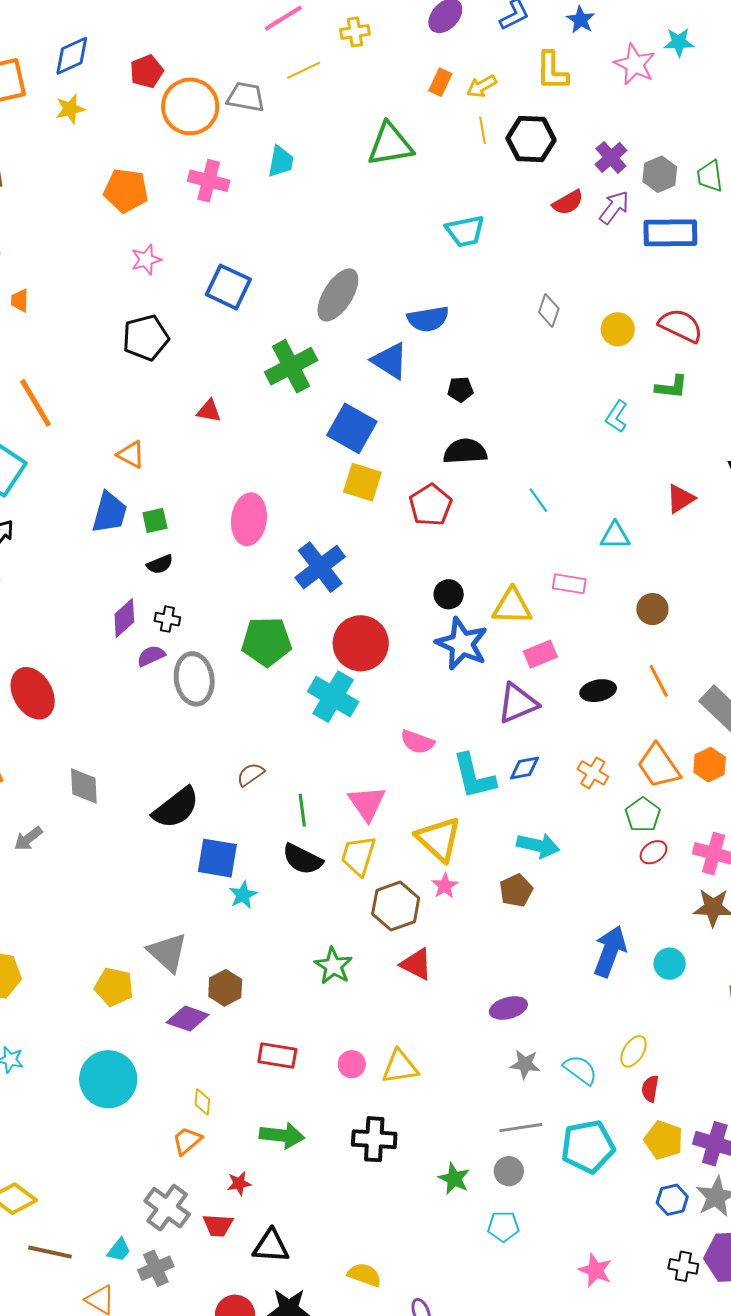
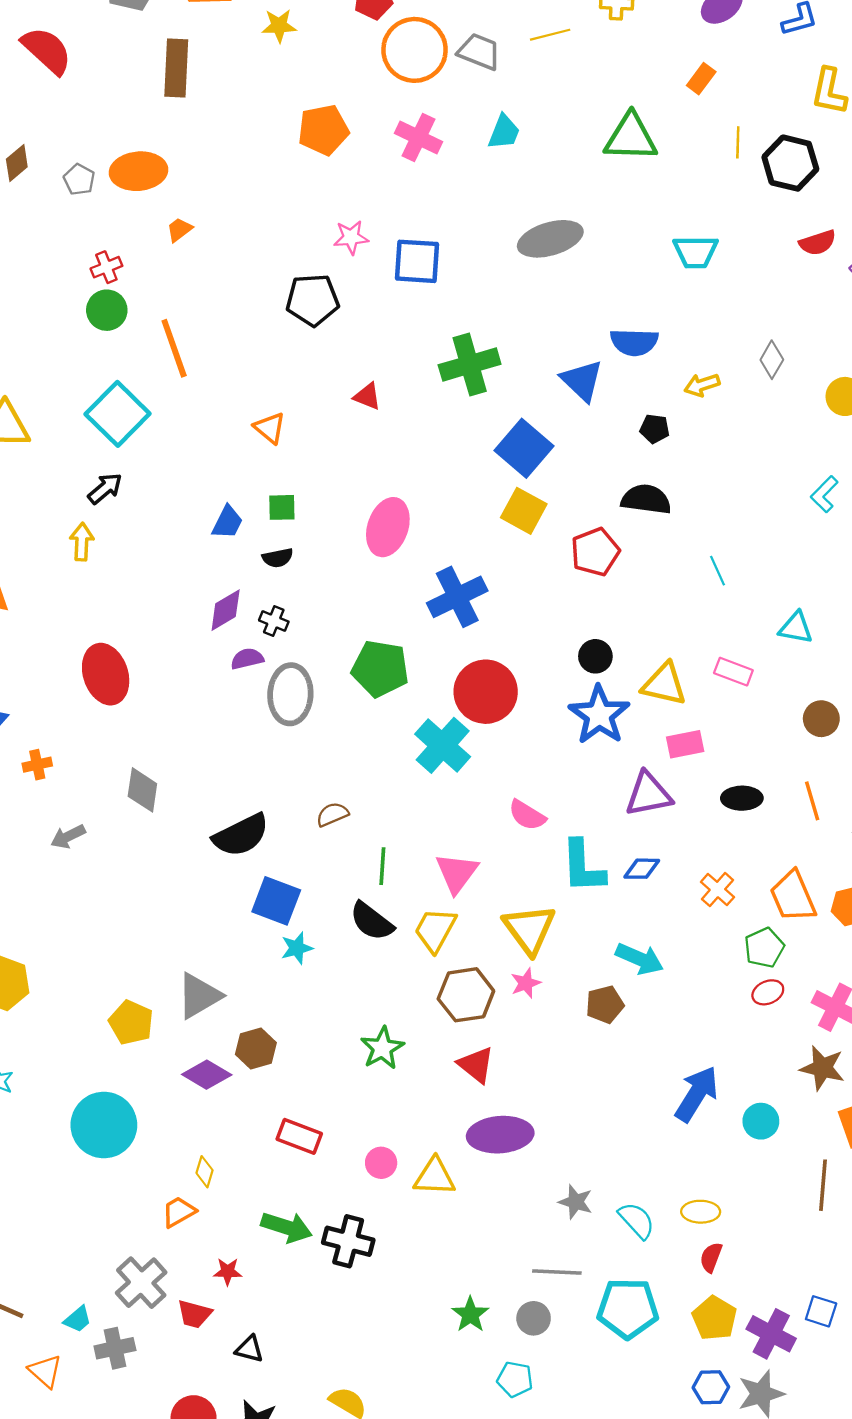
yellow arrow: (482, 86) -> (702, 385), moved
orange pentagon: (126, 190) -> (323, 130), turned -30
pink star: (146, 260) -> (351, 237), moved
blue square: (228, 287) -> (417, 261), turned -33
gray ellipse: (338, 295) -> (550, 239), moved, turned 30
orange trapezoid: (20, 300) -> (179, 230), turned 40
blue trapezoid: (110, 513) -> (227, 522), moved, size x0.7
gray triangle: (168, 952) -> (199, 996), turned 36
purple ellipse: (508, 1008) -> (500, 1135), moved, size x1.5
yellow ellipse: (633, 1051) -> (701, 1212), turned 48
black cross: (374, 1139) -> (348, 1241), moved
black triangle: (271, 1246) -> (249, 1349), size x0.7

